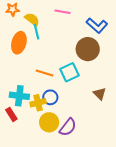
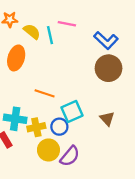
cyan line: (37, 32) -> (50, 35), moved
brown circle: (88, 49) -> (109, 68), moved
cyan square: (70, 72) -> (72, 111), moved
blue circle: (50, 97) -> (59, 127), moved

